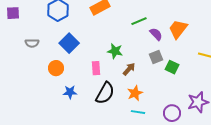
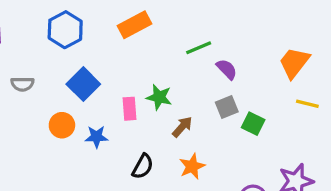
orange trapezoid: (178, 29) -> (294, 63), moved
pink rectangle: (96, 68) -> (129, 109), moved
blue star: (70, 92) -> (97, 137), moved
black semicircle: (105, 93) -> (143, 166), size x0.7

